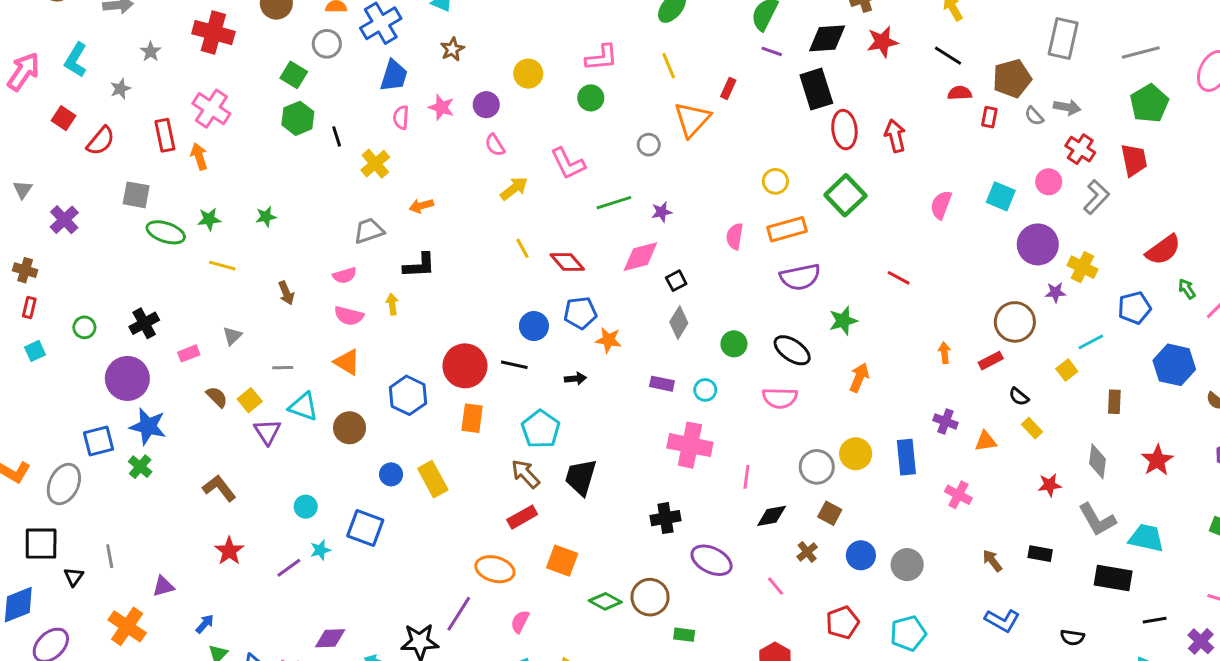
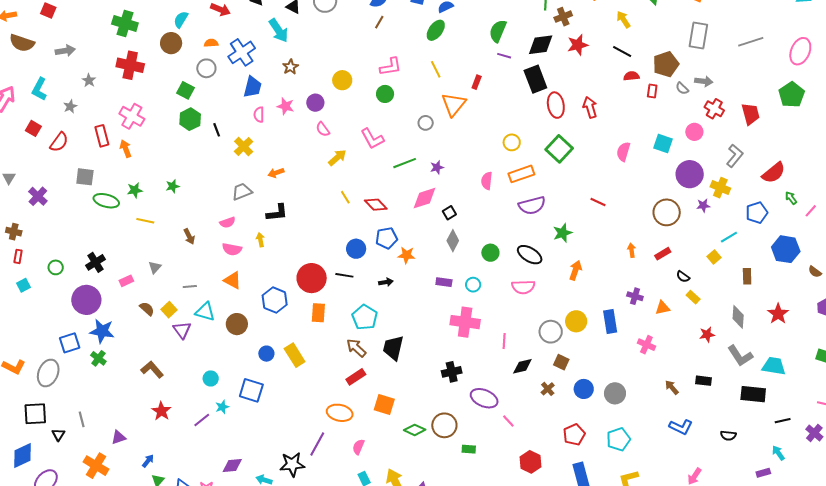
green pentagon: (1149, 103) -> (792, 95), moved
gray L-shape: (1096, 197) -> (735, 156), moved
brown circle: (1015, 322) -> (667, 212), moved
pink line: (776, 586) -> (508, 421), moved

